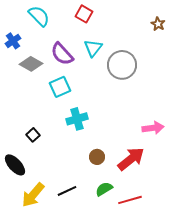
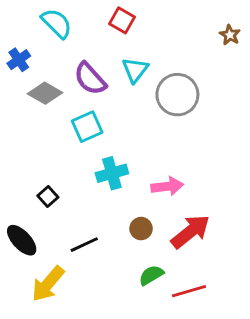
pink arrow: (153, 128) -> (167, 186), moved
black line: (67, 191) -> (84, 245), moved

